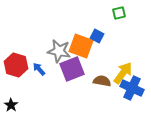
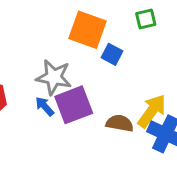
orange square: (81, 46) -> (87, 30), moved
blue arrow: (39, 69) -> (45, 106), moved

